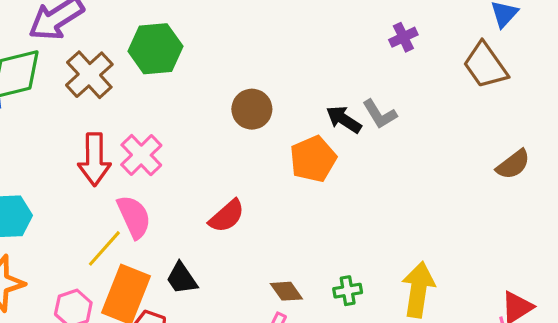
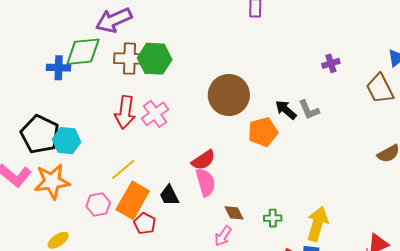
green hexagon: (155, 49) -> (155, 59), moved
brown cross: (89, 75) -> (130, 59), turned 36
brown circle: (252, 109) -> (229, 95), size x1.6
pink semicircle: (134, 217) -> (205, 182), moved

